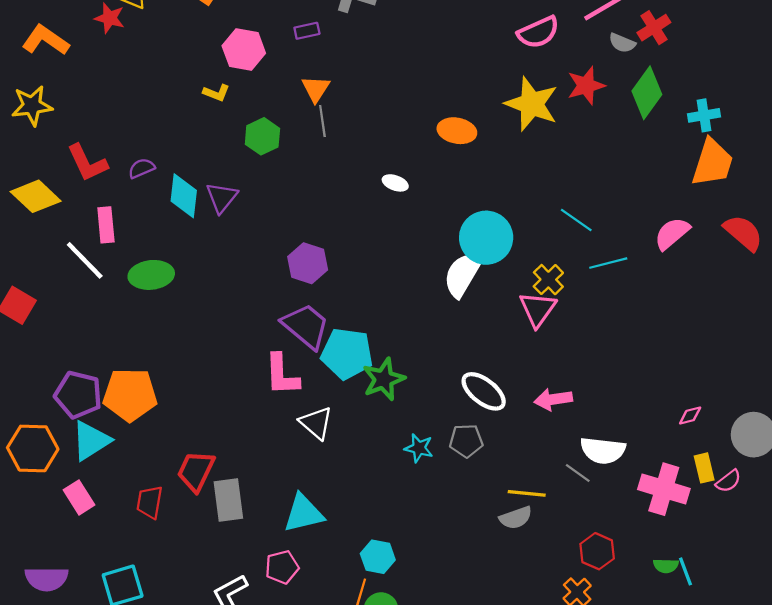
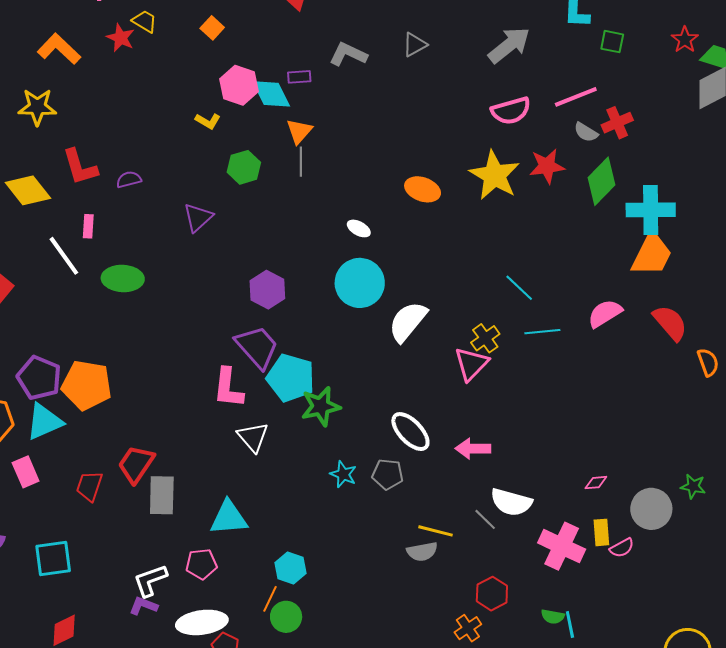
cyan cross: (704, 115) -> (651, 210), size x1.6
cyan diamond: (184, 196) -> (271, 94), moved, turned -42
pink rectangle: (106, 225) -> (88, 226), size x0.7
cyan circle: (486, 238) -> (360, 283), moved

